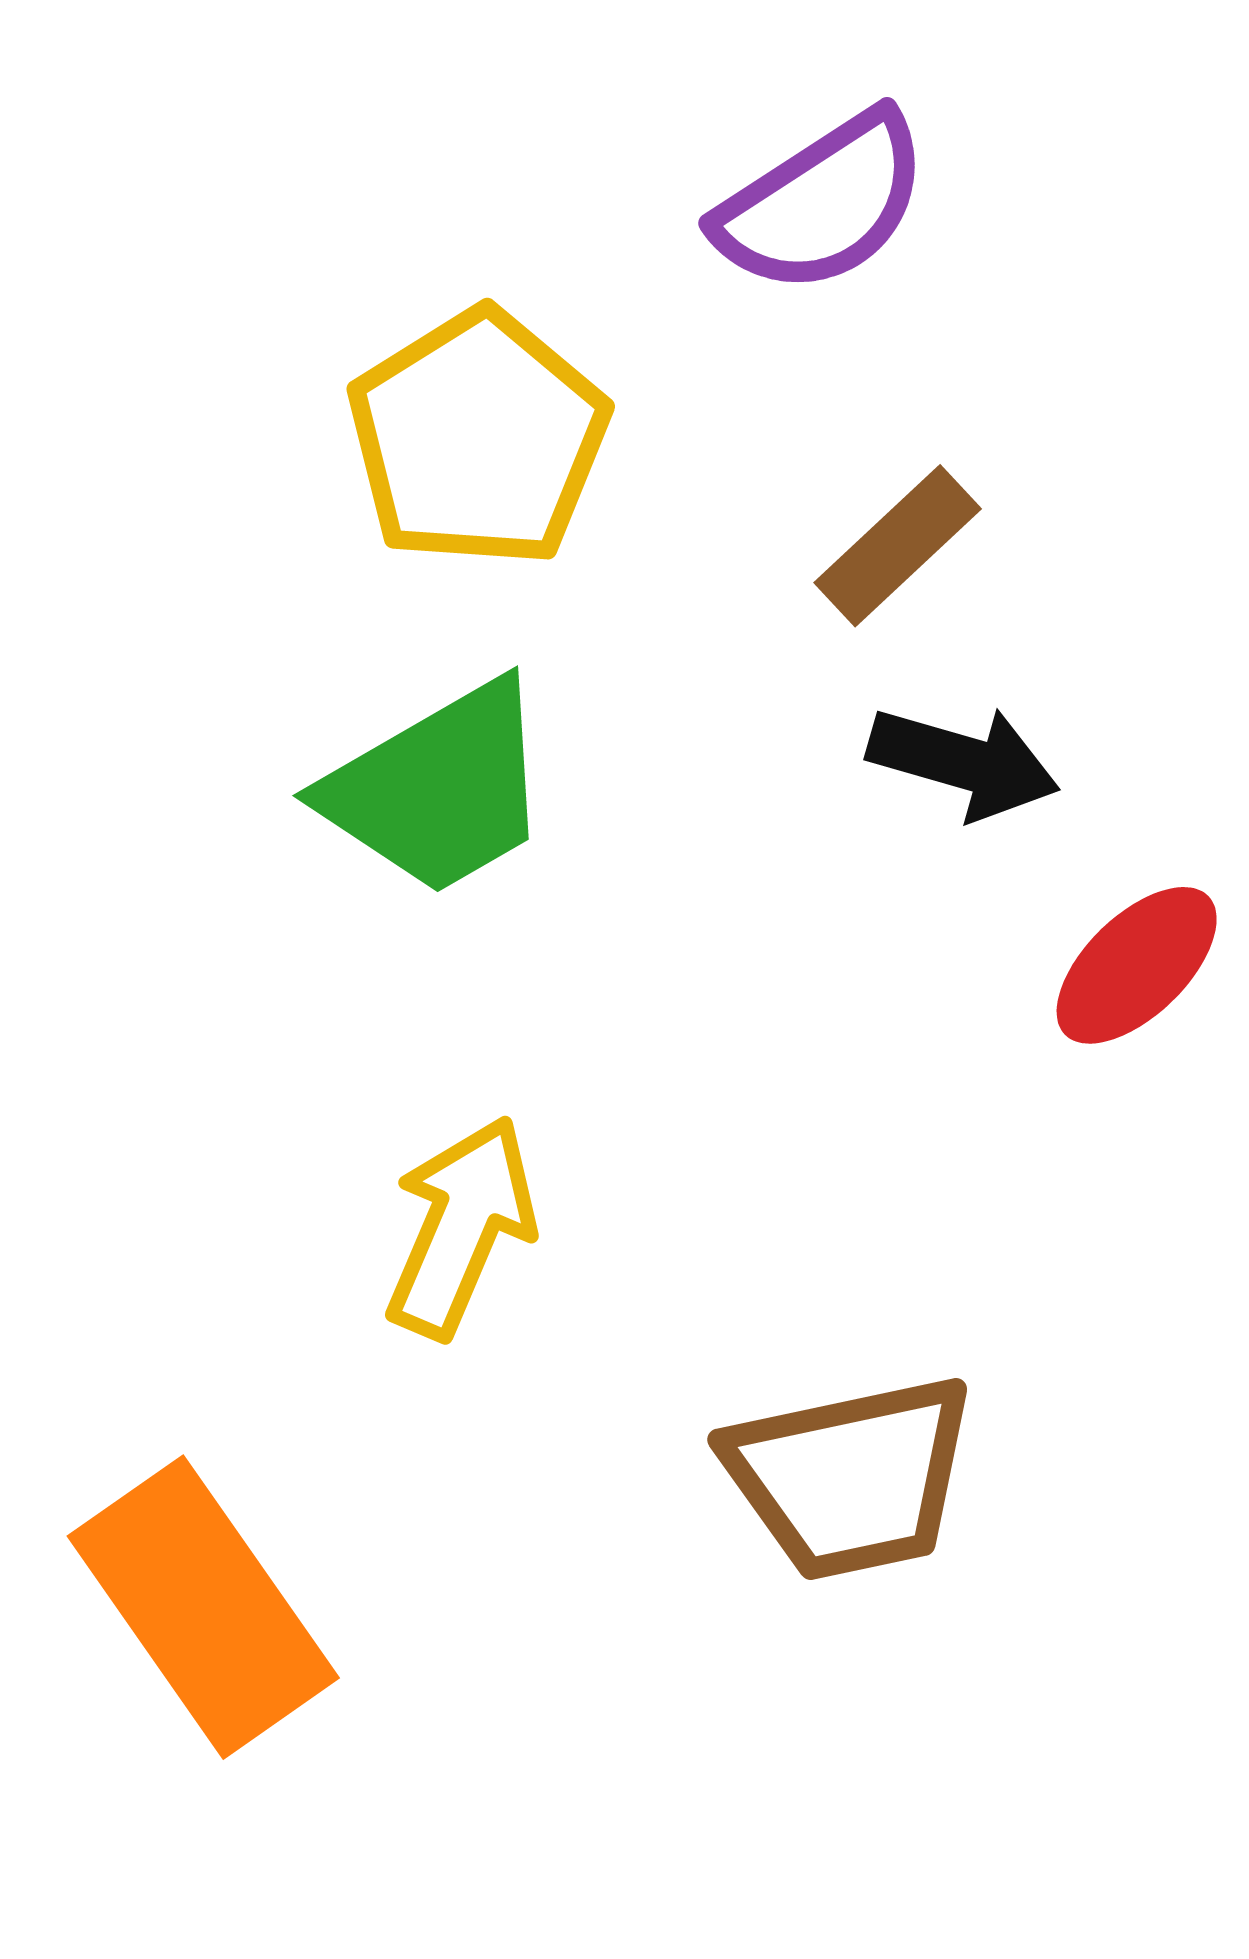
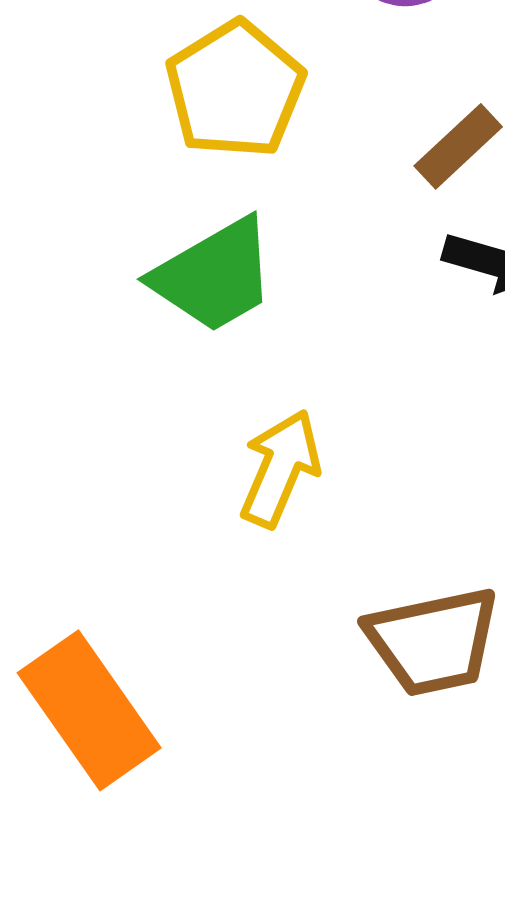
yellow arrow: (461, 1227) -> (280, 468), moved

